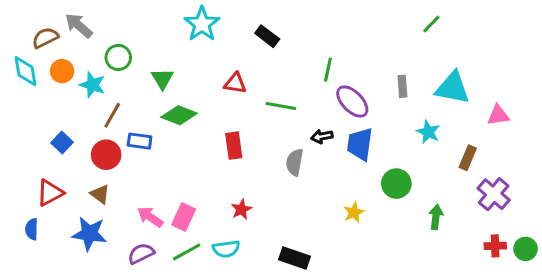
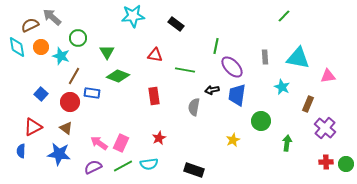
cyan star: (202, 24) -> (133, 16), turned 30

